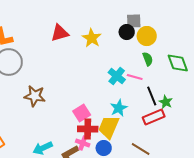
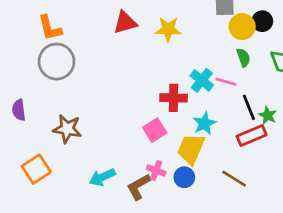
black circle: (127, 32) -> (262, 21), moved
yellow star: (92, 38) -> (168, 29), turned -30
brown star: (35, 96) -> (67, 129), moved
red cross: (88, 129) -> (174, 98), moved

